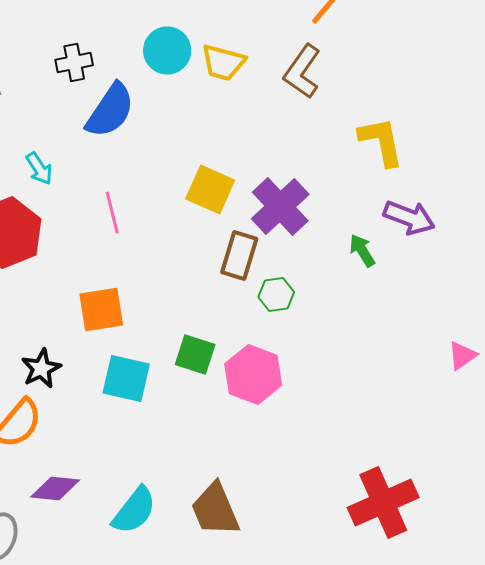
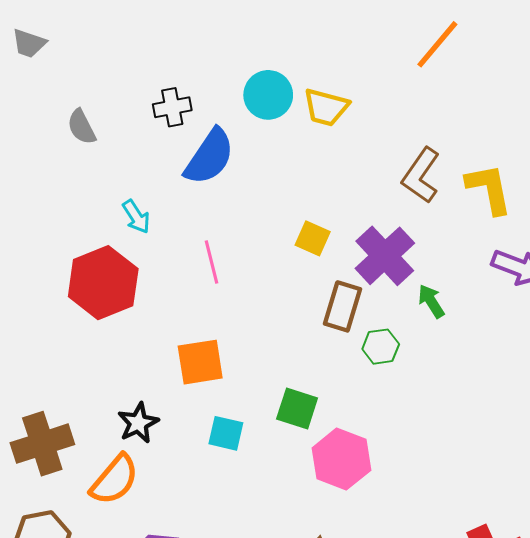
brown L-shape: (302, 72) -> (421, 175), moved
yellow square: (210, 190) -> (313, 238), size x0.7
green arrow: (362, 250) -> (431, 301), moved
pink hexagon: (253, 374) -> (341, 459), moved
cyan square: (126, 378) -> (226, 433), size x0.7

